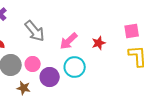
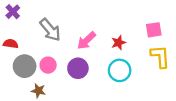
cyan circle: (75, 67) -> (120, 70), moved
purple circle: (50, 77) -> (78, 68), moved

